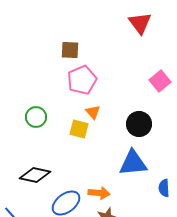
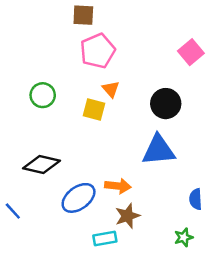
blue semicircle: (164, 188) -> (196, 199), moved

